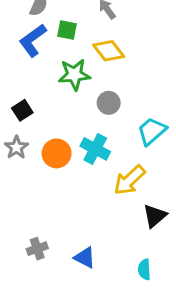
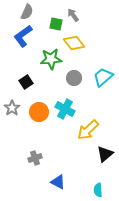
green square: (67, 30) -> (56, 24), moved
black square: (22, 110) -> (26, 82), moved
cyan trapezoid: (152, 131) -> (103, 77), moved
gray cross: (37, 249) -> (35, 158), moved

